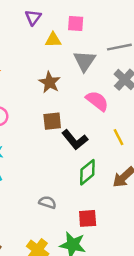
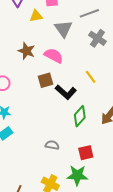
brown star: (50, 82) -> (27, 51), moved
pink semicircle: (97, 101) -> (54, 56), moved
yellow line: (119, 137) -> (91, 77), moved

